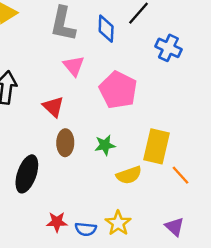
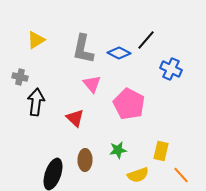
blue diamond: (106, 29) -> (119, 53), turned -65
brown ellipse: (65, 143) -> (85, 160), moved
yellow rectangle: (157, 146) -> (161, 151), size x0.7

